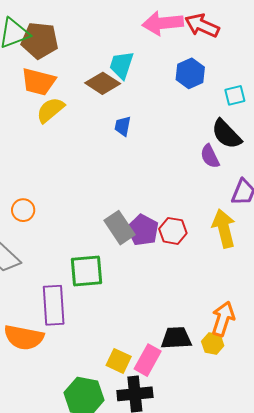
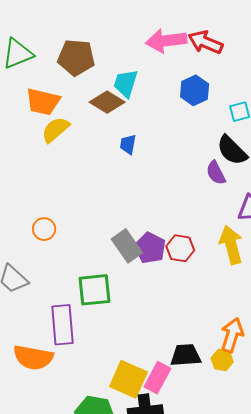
brown pentagon: (40, 41) -> (76, 58), moved
orange circle: (23, 210) -> (44, 229), moved
yellow square: (119, 361) -> (128, 379), size x1.5

